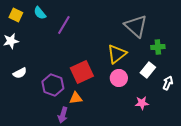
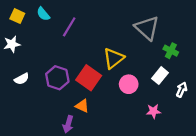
green cross: (158, 47) -> (171, 51), turned 32
yellow triangle: (117, 54) -> (114, 58), moved
red square: (82, 72) -> (89, 78), turned -30
purple hexagon: (53, 85) -> (57, 78), moved
orange triangle: (76, 98) -> (82, 106), turned 32

